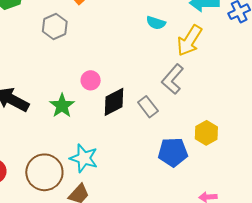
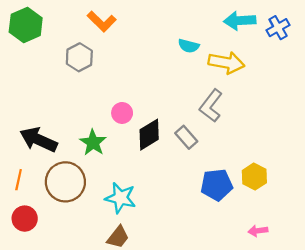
yellow arrow: (189, 41) -> (226, 63), turned -108
yellow hexagon: (206, 133) -> (254, 177), moved
brown circle: (44, 172) -> (65, 182), moved

